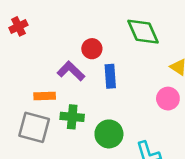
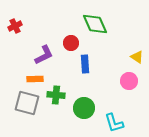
green diamond: (143, 32) -> (95, 24), moved
purple L-shape: (71, 71) -> (44, 55), moved, turned 110

